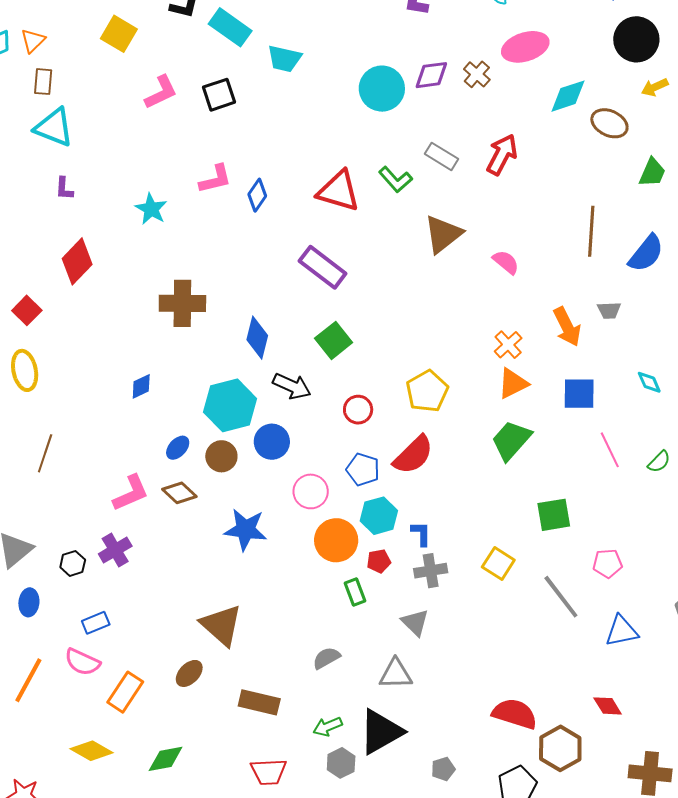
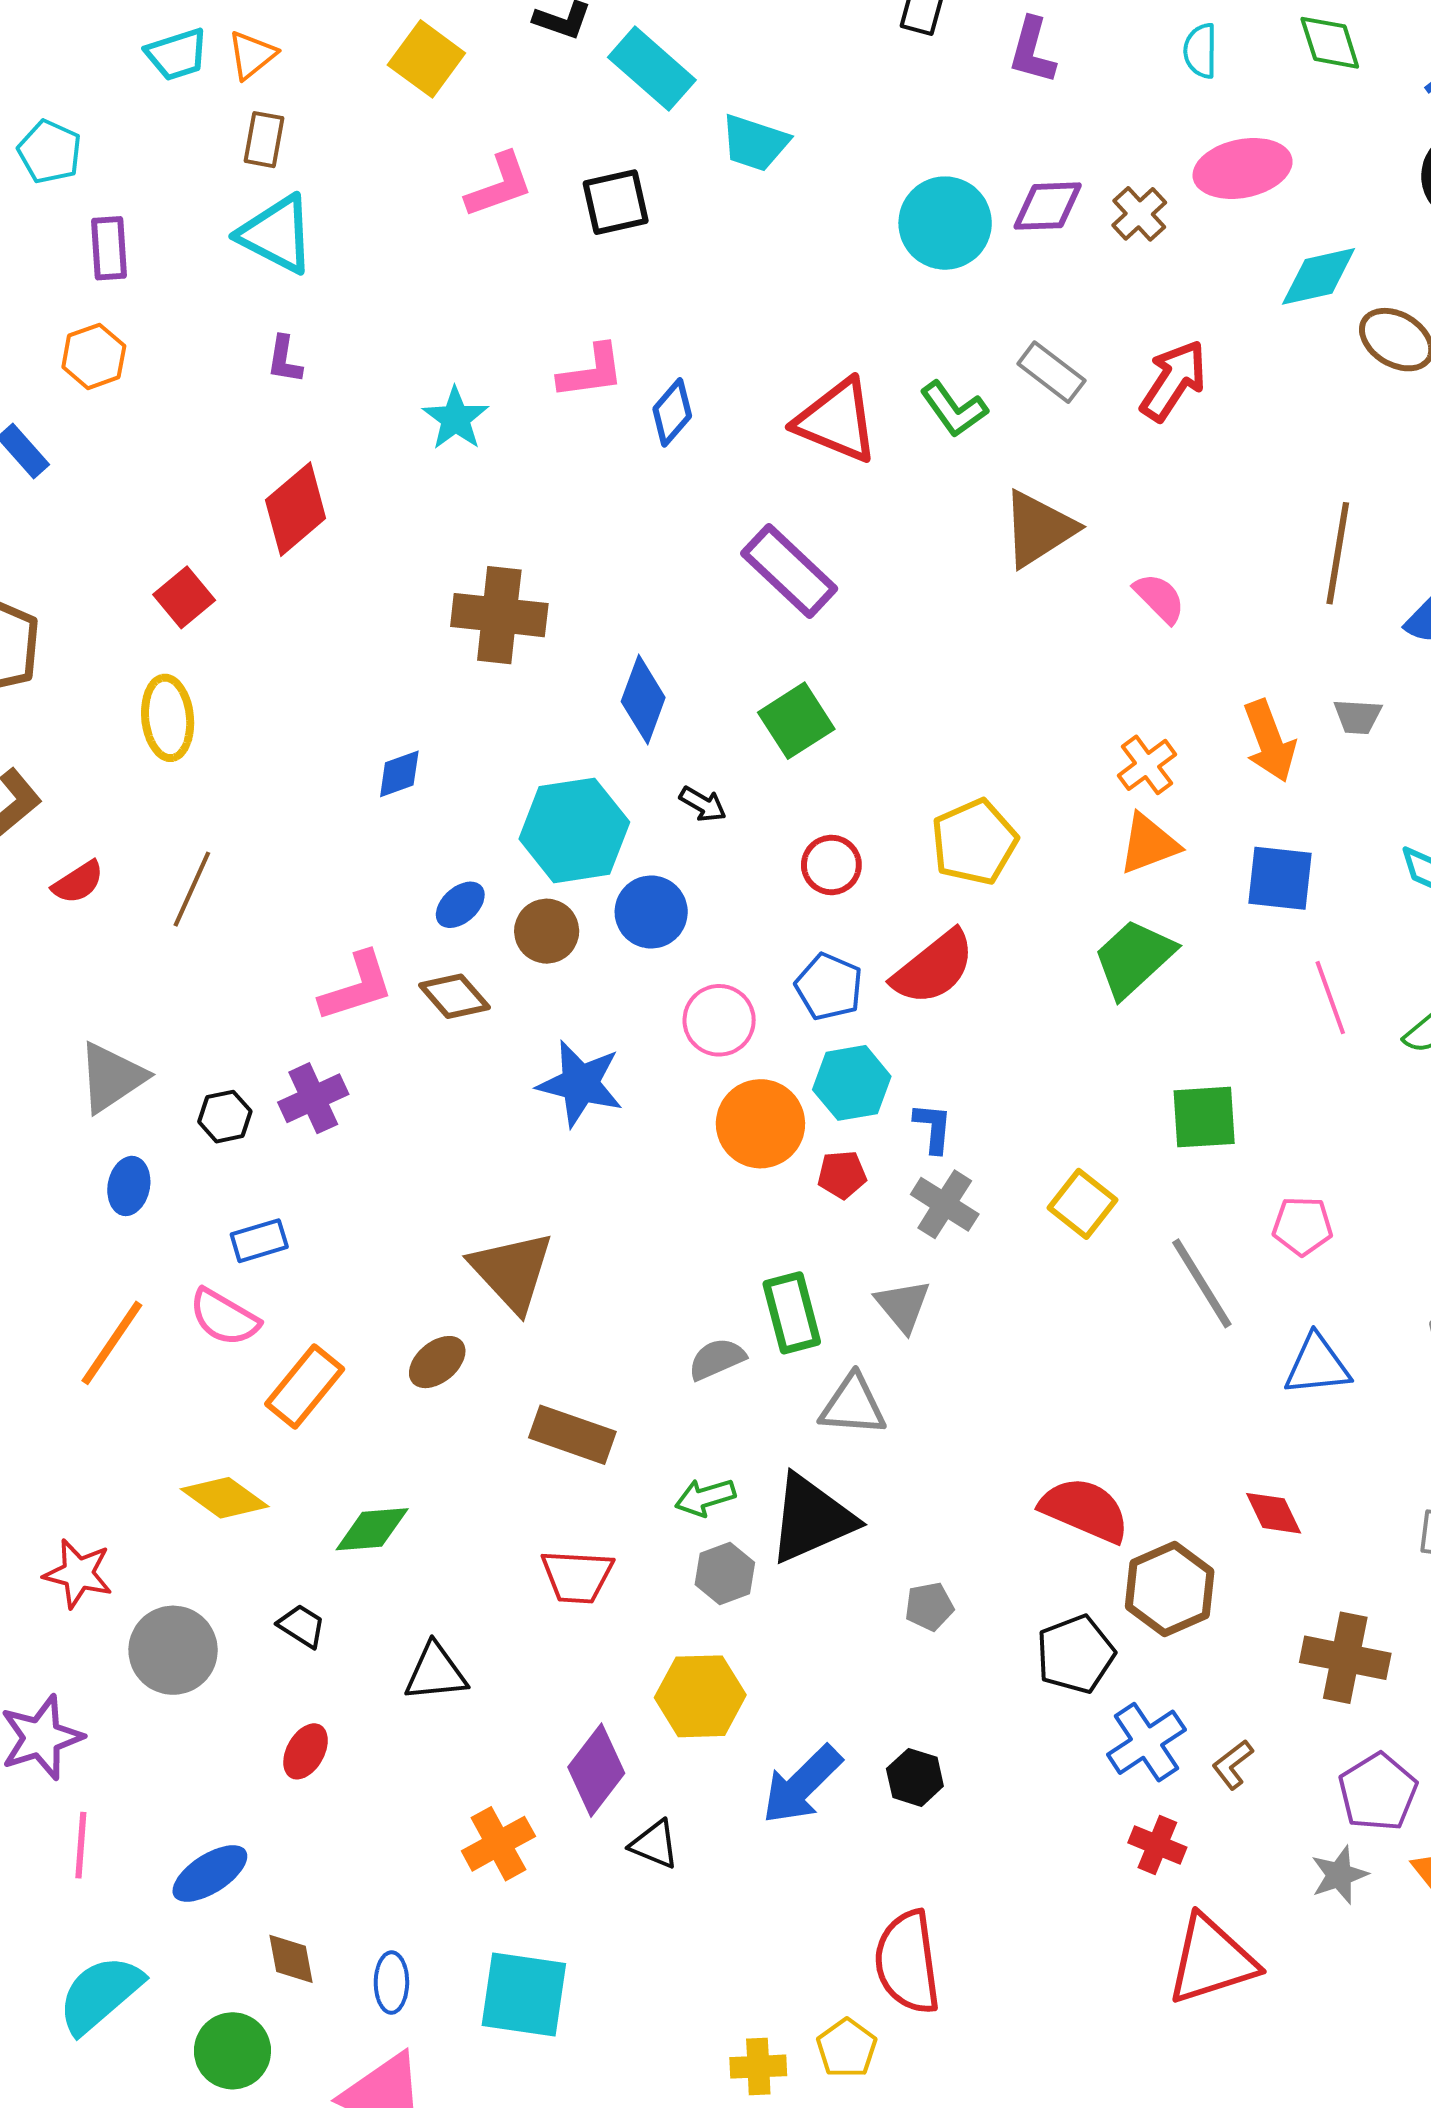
black arrow: (292, 386) -> (703, 804), size x0.6
gray cross: (431, 571) -> (945, 1204), turned 36
green rectangle: (355, 592) -> (792, 1313), moved, size x1.4

